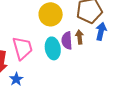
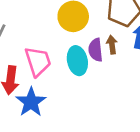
blue star: (16, 79) -> (31, 102), size x1.6

